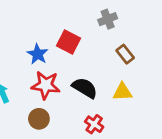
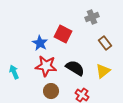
yellow triangle: (122, 92) -> (103, 71), turned -35
brown circle: (39, 119) -> (51, 91), moved

